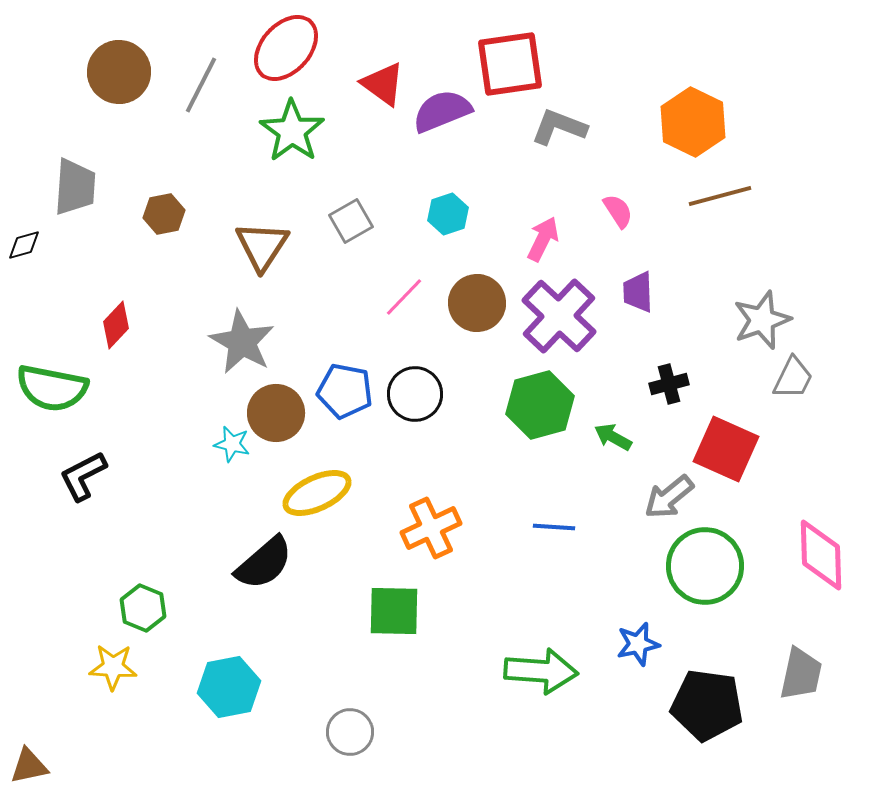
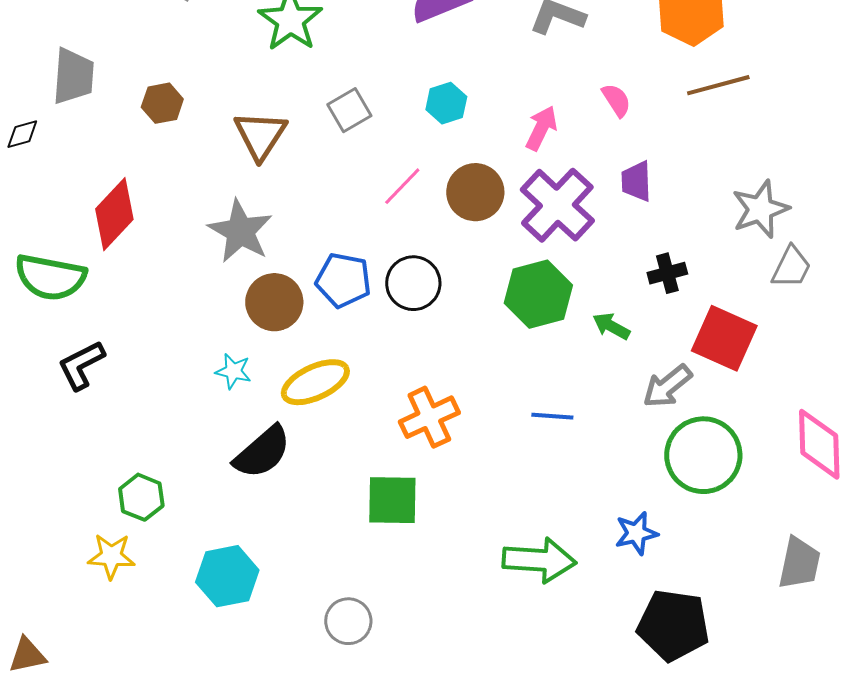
red diamond: (116, 325) -> (114, 214), size x1.5
cyan star: (232, 444) -> (233, 371), moved
black pentagon: (707, 705) -> (673, 625), moved

